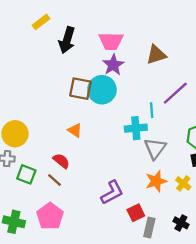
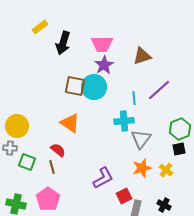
cyan line: (152, 110) -> (134, 98), moved
orange triangle: (75, 130) -> (70, 123), size x1.5
brown line: (55, 180) -> (52, 167), turned 32

